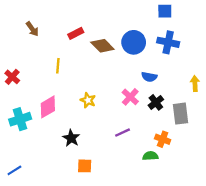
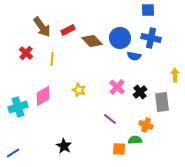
brown arrow: (32, 29) -> (42, 27), moved, size x1.5
red cross: (12, 77) -> (26, 53), moved
blue semicircle: (149, 77) -> (134, 56), moved
purple line: (122, 133) -> (110, 119), turned 64
black star: (71, 138) -> (64, 146), moved
orange square: (85, 166) -> (119, 149), moved

